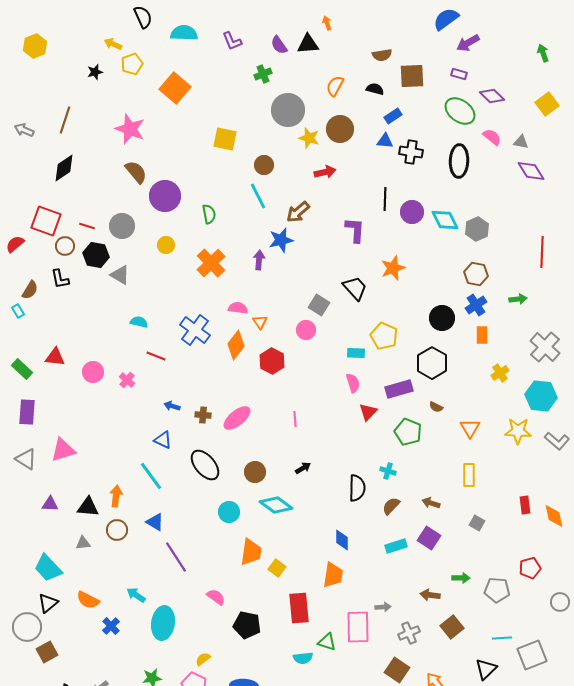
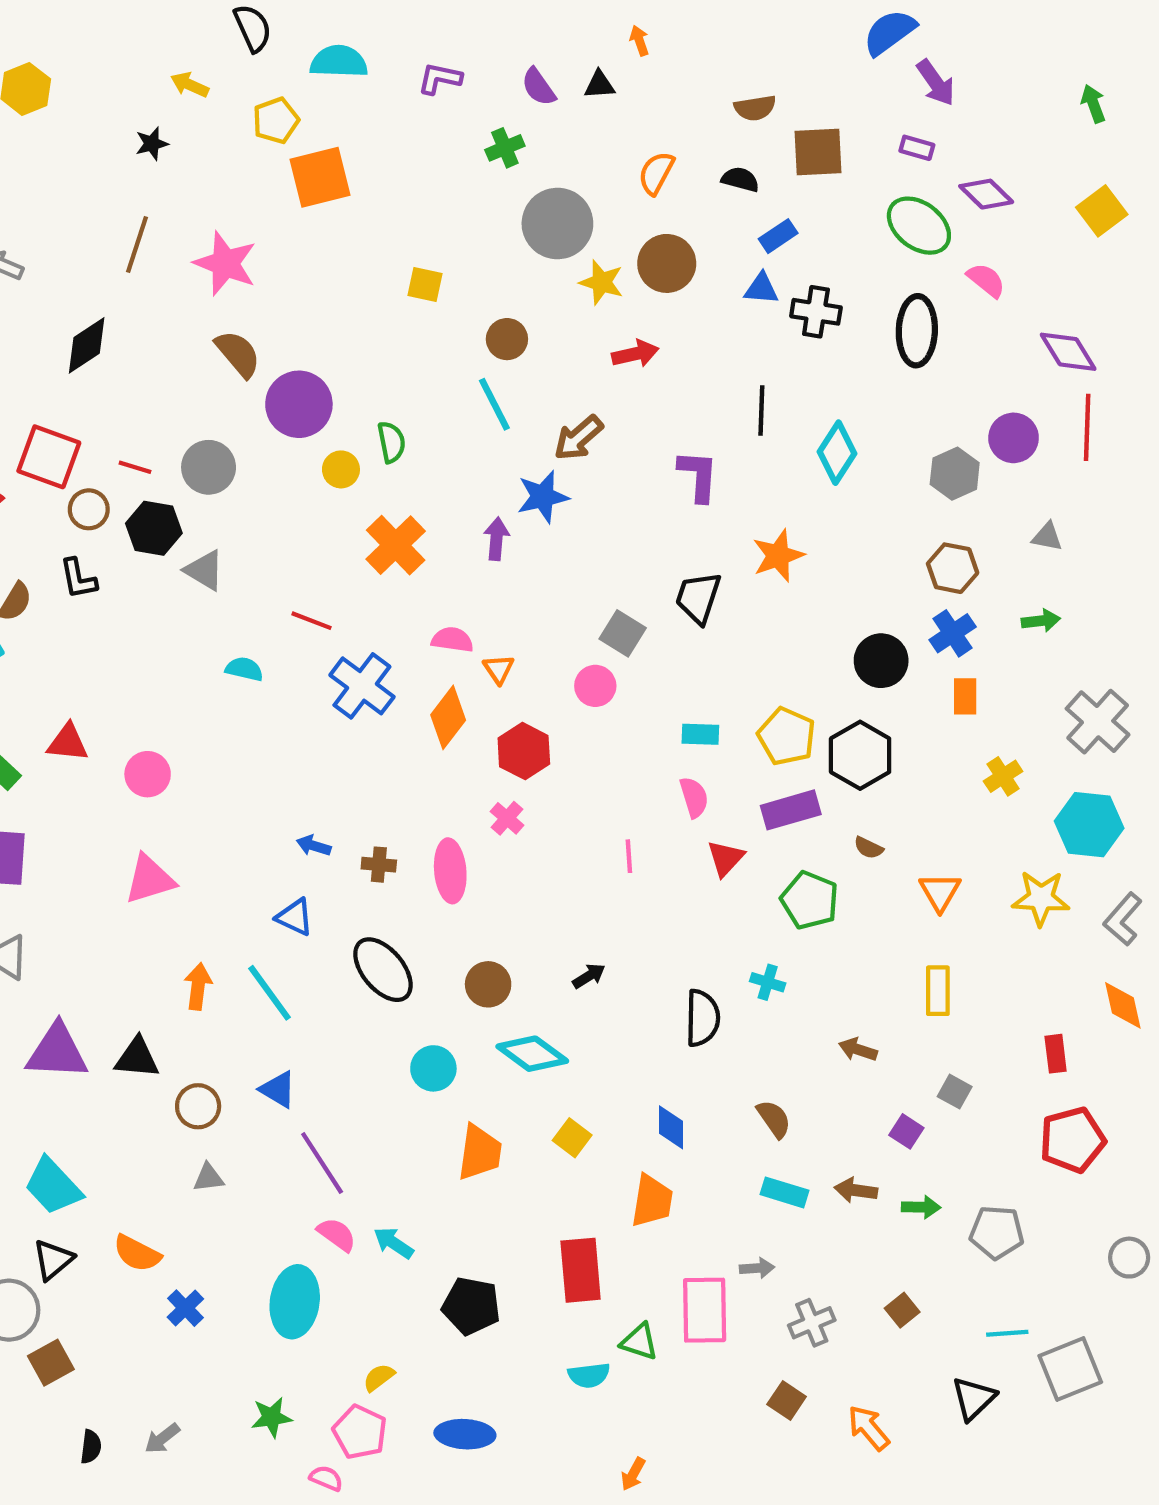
purple L-shape: (232, 41) -> (440, 78), turned 125
purple arrow: (468, 43) -> (936, 83), turned -95
black triangle: (308, 44) -> (599, 85), size x0.7
yellow pentagon: (132, 64) -> (276, 121), moved
orange square: (175, 88) -> (320, 177), turned 36
brown line: (65, 120) -> (137, 245), moved
yellow square: (225, 139) -> (425, 284), size x0.7
gray triangle: (521, 142) -> (1047, 537), moved
purple circle: (412, 212) -> (1014, 438), moved
cyan diamond: (445, 220) -> (837, 453), moved, turned 60
yellow circle: (166, 245) -> (341, 469), moved
red line: (542, 252) -> (1087, 427), moved
black trapezoid: (355, 288) -> (698, 598), turned -120
yellow pentagon: (384, 336) -> (787, 736), moved
red line: (156, 356) -> (312, 621), moved
pink cross: (127, 380) -> (507, 818), moved
pink ellipse: (237, 418) -> (450, 871), turned -56
pink line: (295, 419) -> (629, 856), moved
gray L-shape: (557, 441) -> (1123, 919), turned 90
pink triangle: (63, 450) -> (150, 879), moved
orange arrow: (116, 496) -> (198, 986), moved
purple triangle: (50, 504) -> (57, 1052), size x1.8
brown semicircle: (391, 506) -> (774, 1119), moved, turned 102
orange diamond: (554, 516) -> (1123, 1005), moved
purple square: (429, 538) -> (906, 1131), moved, size x0.7
gray triangle: (83, 543) -> (209, 1178), moved
cyan rectangle: (396, 546) -> (784, 1192), moved, turned 35
yellow square: (277, 568) -> (572, 1138), moved
red pentagon: (530, 568) -> (1072, 1140), moved, size x1.4
cyan arrow: (136, 595) -> (393, 1243), moved
brown arrow: (430, 595) -> (856, 1190), moved
pink semicircle: (216, 597) -> (337, 1234), moved
brown square: (452, 627) -> (902, 1310), size x0.7
brown square: (397, 670) -> (787, 1401), size x0.7

